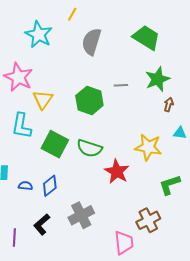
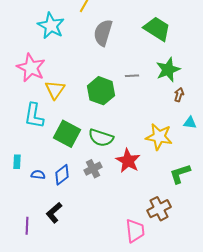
gray cross: (81, 215) -> (93, 169), moved, size x0.7

